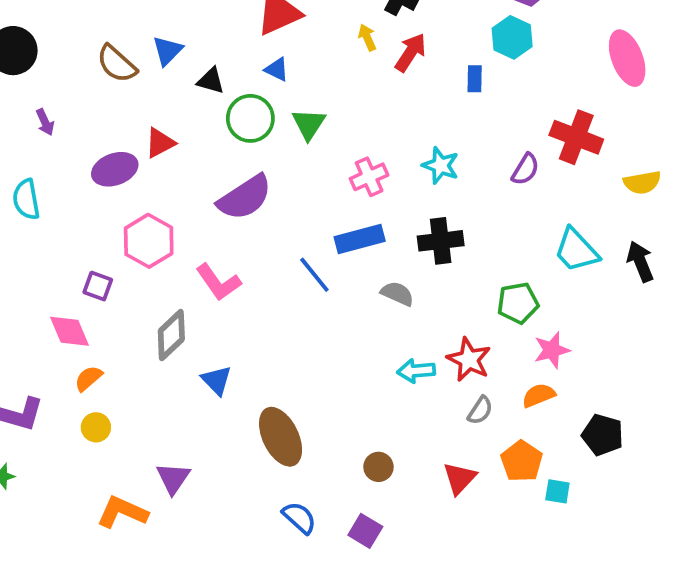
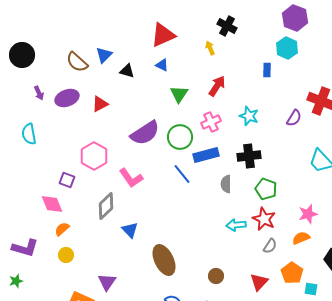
red arrow: (410, 52) -> (217, 86), moved
green circle: (250, 118) -> (180, 137), moved
purple ellipse: (115, 169) -> (67, 98), moved
gray semicircle: (397, 294) -> (226, 184), turned -114
green pentagon: (518, 303) -> (266, 189), moved, turned 30

